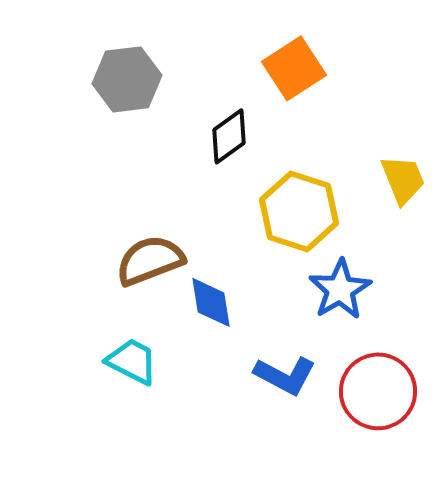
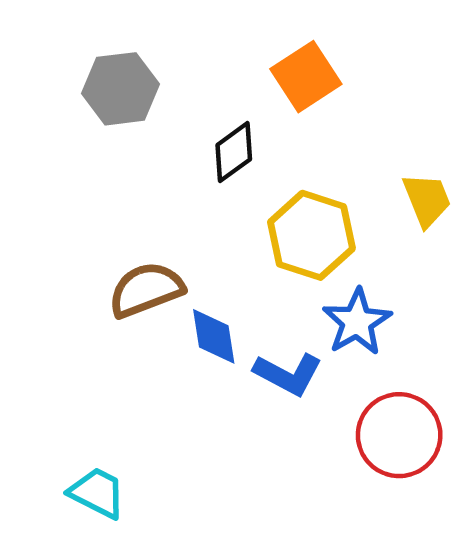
cyan trapezoid: (132, 361) -> (97, 493), moved
blue L-shape: (285, 375) -> (288, 374), moved

